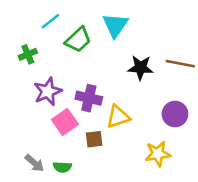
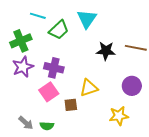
cyan line: (50, 21) -> (38, 16), turned 56
green cross: (28, 54) -> (21, 41), size x1.5
purple star: (48, 91) -> (23, 67), moved
purple cross: (89, 98) -> (54, 68), moved

